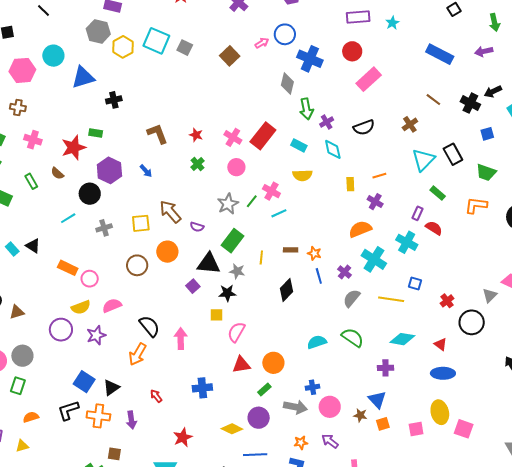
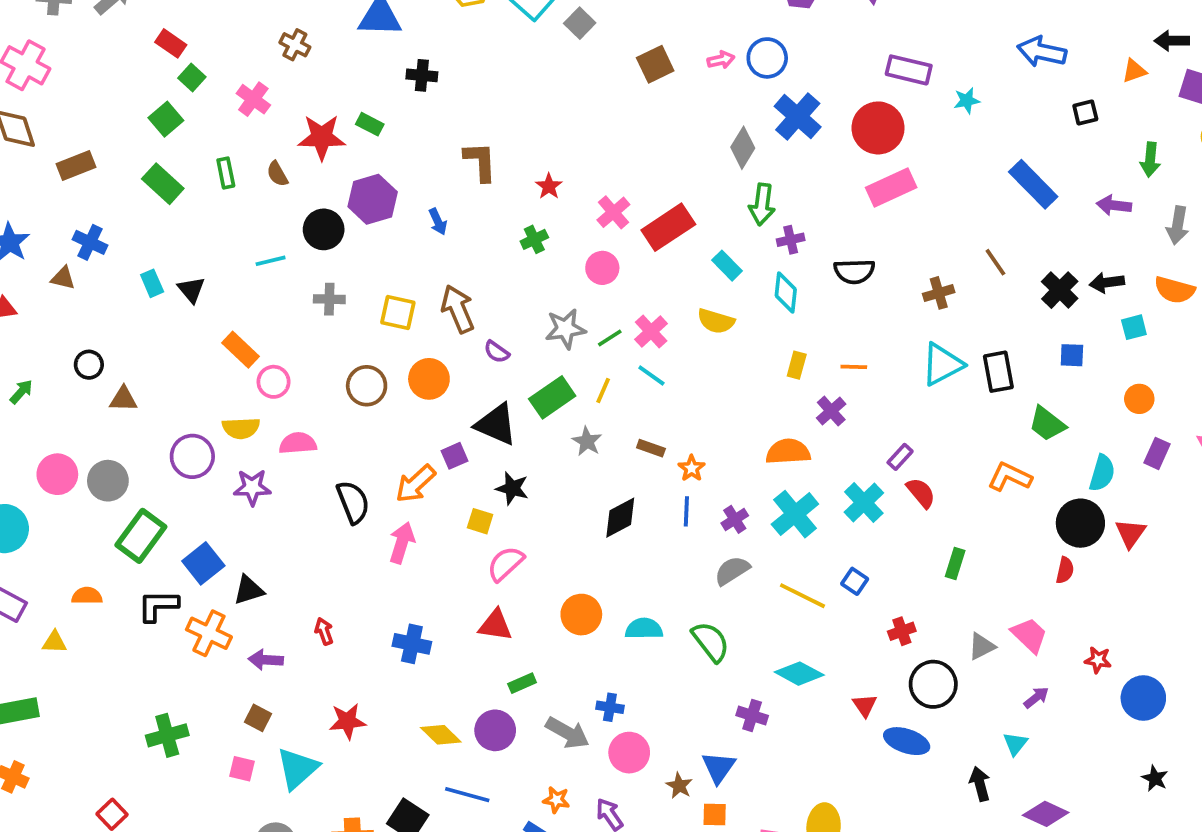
red circle: (352, 51) -> (878, 128), size x1.4
brown cross: (18, 108) -> (295, 45), moved
green rectangle: (438, 193) -> (955, 564), moved, turned 49
cyan line: (279, 213) -> (651, 376), turned 42
yellow line: (261, 257) -> (603, 390), moved
gray star: (237, 271) -> (587, 441), moved
orange arrow: (138, 354) -> (415, 484), moved
orange circle: (273, 363) -> (581, 615), moved
blue ellipse: (443, 373) -> (907, 741), moved
green rectangle: (18, 386) -> (141, 536), moved, size x1.5
purple arrow: (131, 420) -> (266, 660), turned 84
brown square: (114, 454) -> (258, 718), moved

